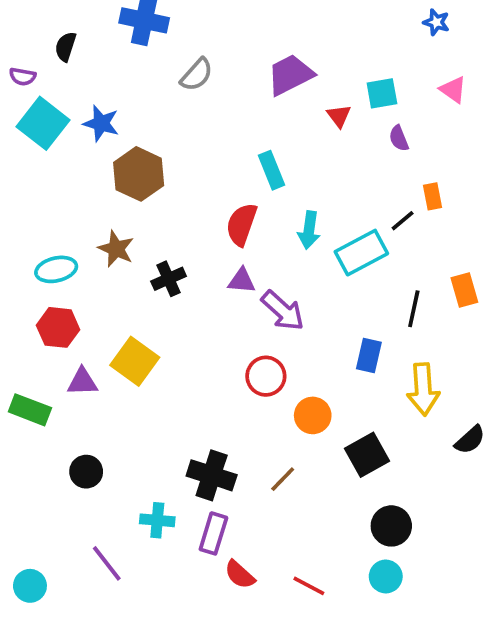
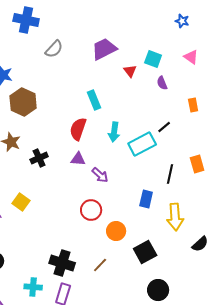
cyan square: (382, 93) -> (153, 59), turned 30
orange rectangle: (433, 196) -> (193, 105), moved
purple arrow: (283, 311) -> (100, 175), size x0.7
yellow square: (135, 361) -> (21, 202), size x0.7

